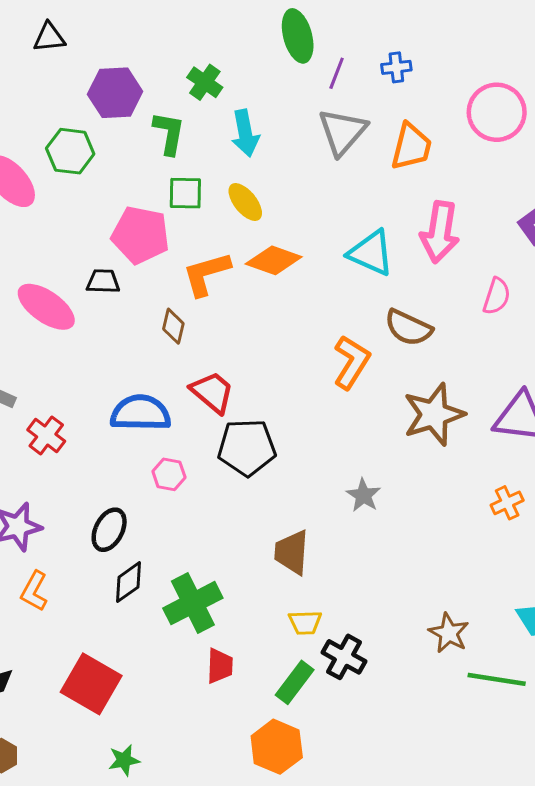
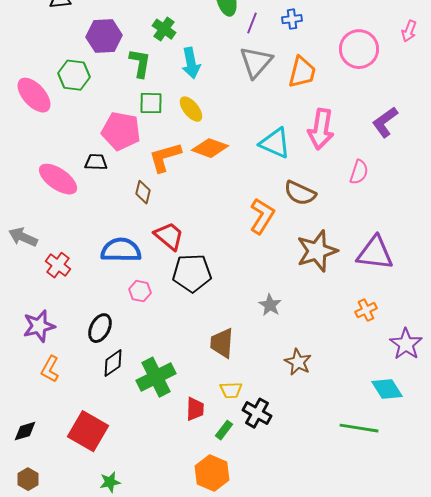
brown star: (449, 633) -> (298, 362), moved
red trapezoid: (220, 666) -> (195, 409), moved
green rectangle: (295, 682) -> (224, 430), size x0.7

